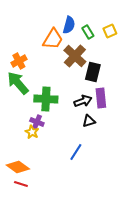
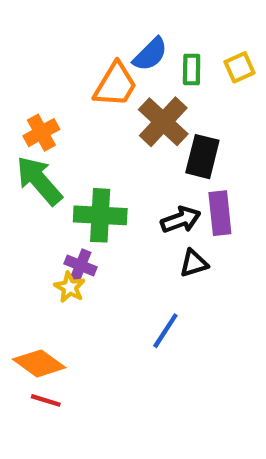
blue semicircle: (69, 25) -> (150, 54), turned 30
green rectangle: (88, 32) -> (192, 69), turned 32

